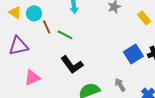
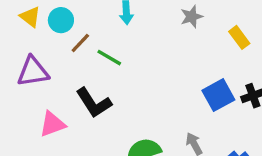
brown line: (47, 27) -> (80, 43), turned 64
black L-shape: (72, 65) -> (94, 103), moved

